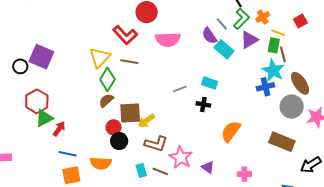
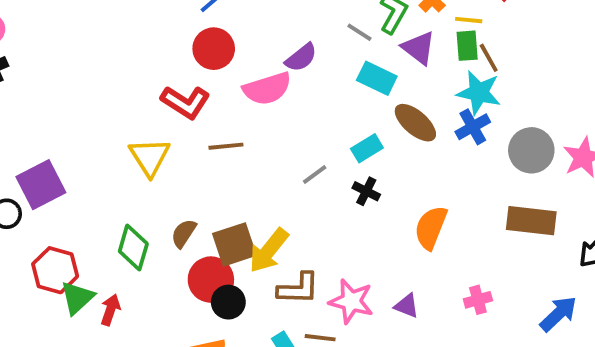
purple semicircle: (209, 36) -> (301, 58), moved, turned -78
purple triangle: (249, 40) -> (419, 48), turned -36
purple square: (41, 57) -> (41, 185), turned -35
brown line: (129, 62) -> (226, 146), moved
green diamond: (107, 79) -> (133, 247), moved
cyan rectangle: (210, 83) -> (367, 148), turned -35
brown ellipse: (300, 83) -> (415, 123), moved
black cross: (203, 104) -> (366, 191), turned 32
yellow arrow: (146, 121) -> (269, 250), size x1.4
red circle: (114, 127) -> (211, 280), size x1.5

